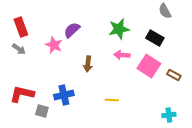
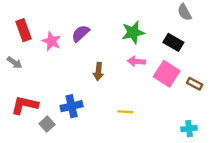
pink star: (54, 45) -> (51, 41), moved
gray arrow: (19, 49) -> (15, 63), moved
gray square: (42, 111) -> (47, 124), turned 32

